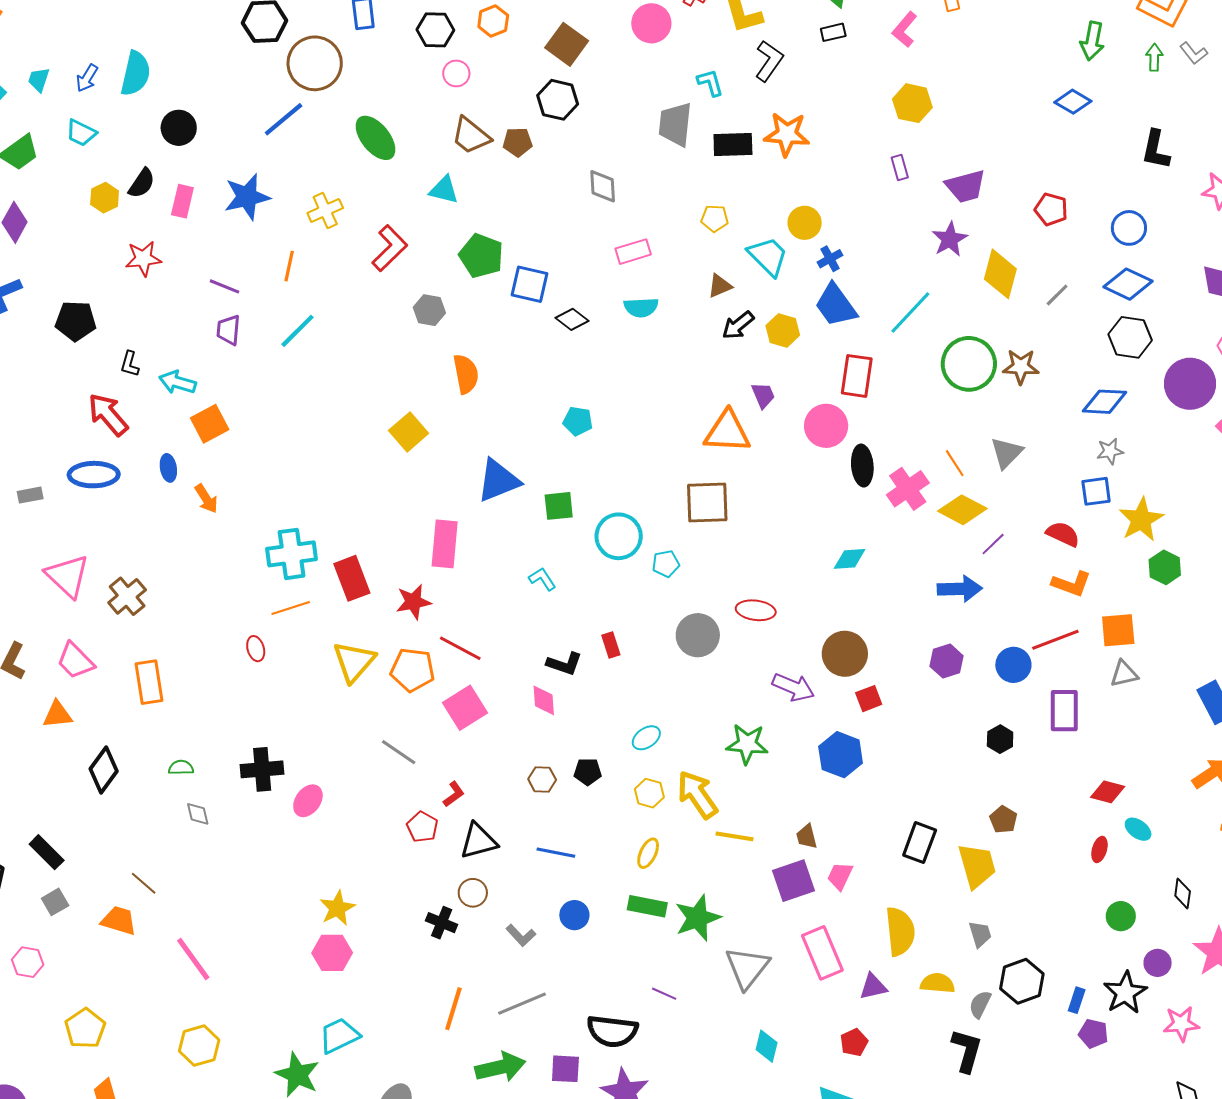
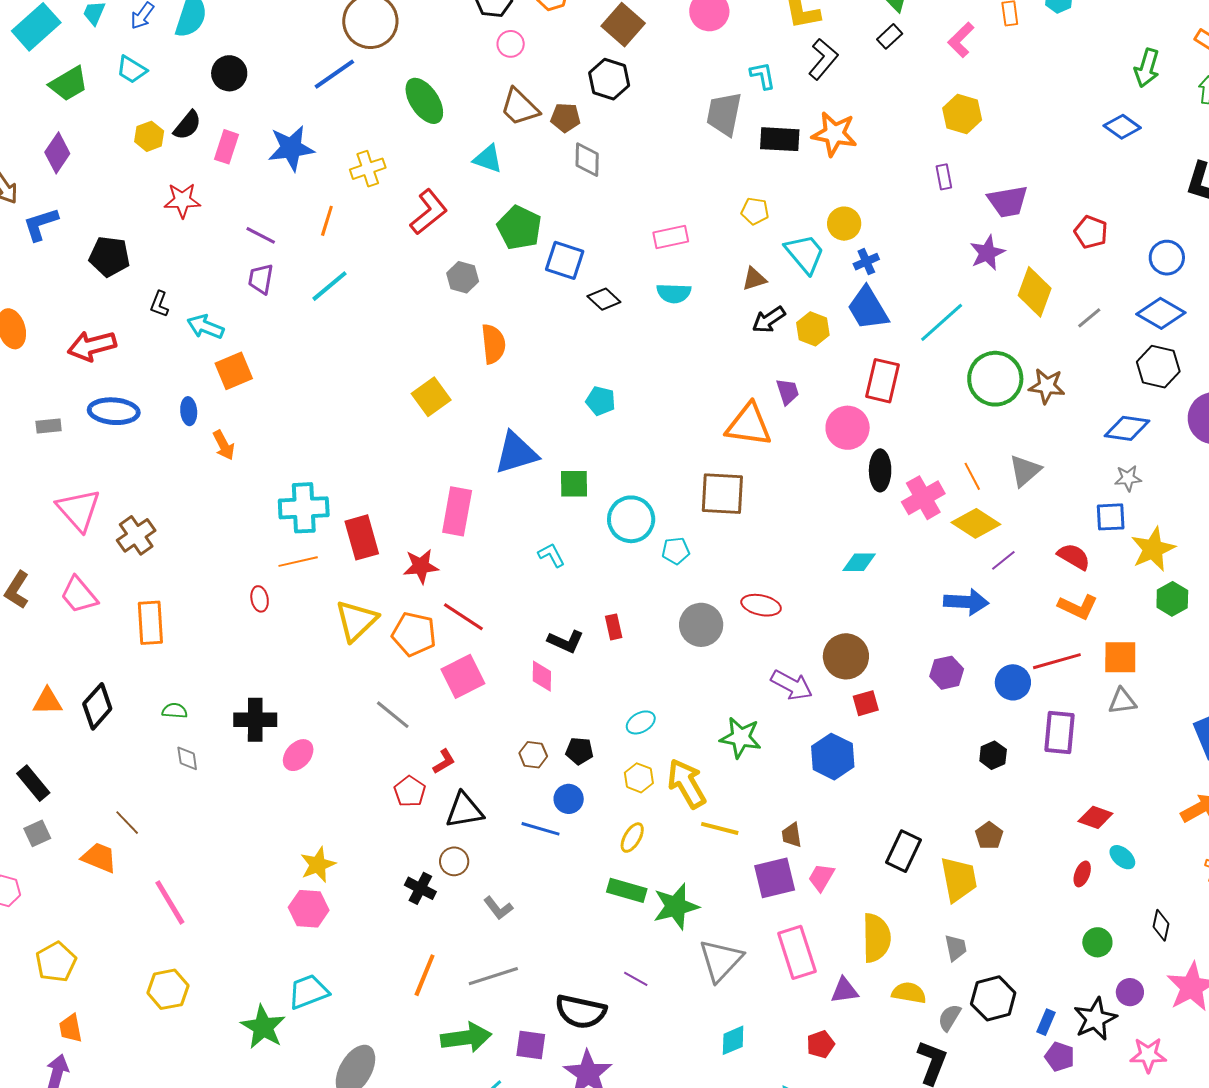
black rectangle: (833, 32) -> (890, 36), turned -35
gray diamond: (603, 186) -> (587, 160), moved
red arrow: (108, 414) -> (92, 346), moved, turned -69
orange triangle: (57, 715) -> (47, 701), moved
blue circle: (574, 915) -> (569, 799), moved
cyan diamond: (767, 1046) -> (733, 1040), turned 48

